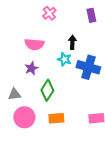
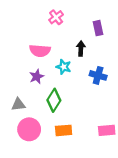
purple rectangle: (91, 15) -> (98, 28), moved
cyan star: (64, 59) -> (64, 67), moved
blue cross: (88, 67) -> (98, 75), size x0.7

